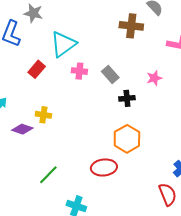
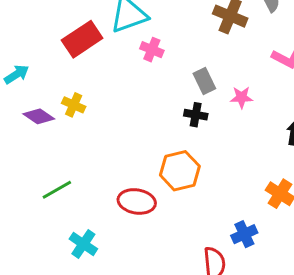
red rectangle: (37, 69) -> (82, 39), size x1.5
pink cross: (79, 71) -> (152, 50), moved
gray rectangle: (110, 75) -> (204, 81), moved

